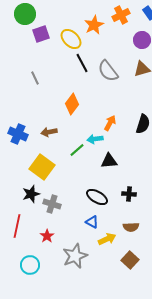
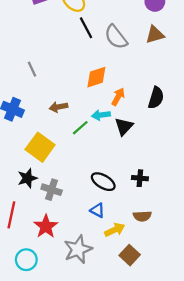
gray line: (35, 78) -> (32, 69), moved
orange diamond: (72, 104) -> (96, 77), moved, turned 35
brown arrow: (49, 132) -> (58, 107), moved
black triangle: (109, 161) -> (124, 127), moved, turned -42
red star: (47, 236) -> (46, 226), size x1.5
brown square: (130, 260) -> (130, 255), moved

